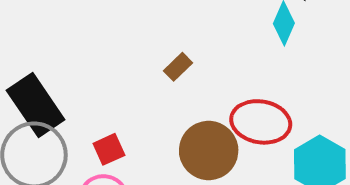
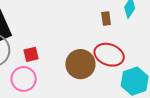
brown rectangle: (178, 67) -> (106, 18), moved, turned -64

